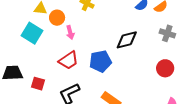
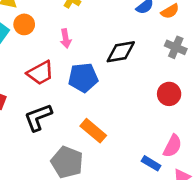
orange circle: (57, 18) -> (24, 24), moved
pink arrow: (70, 32) -> (66, 38), moved

